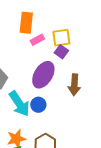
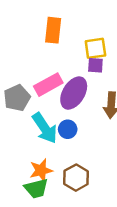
pink rectangle: (37, 40) -> (48, 85), moved, size x1.6
purple square: (61, 52) -> (95, 65), turned -32

